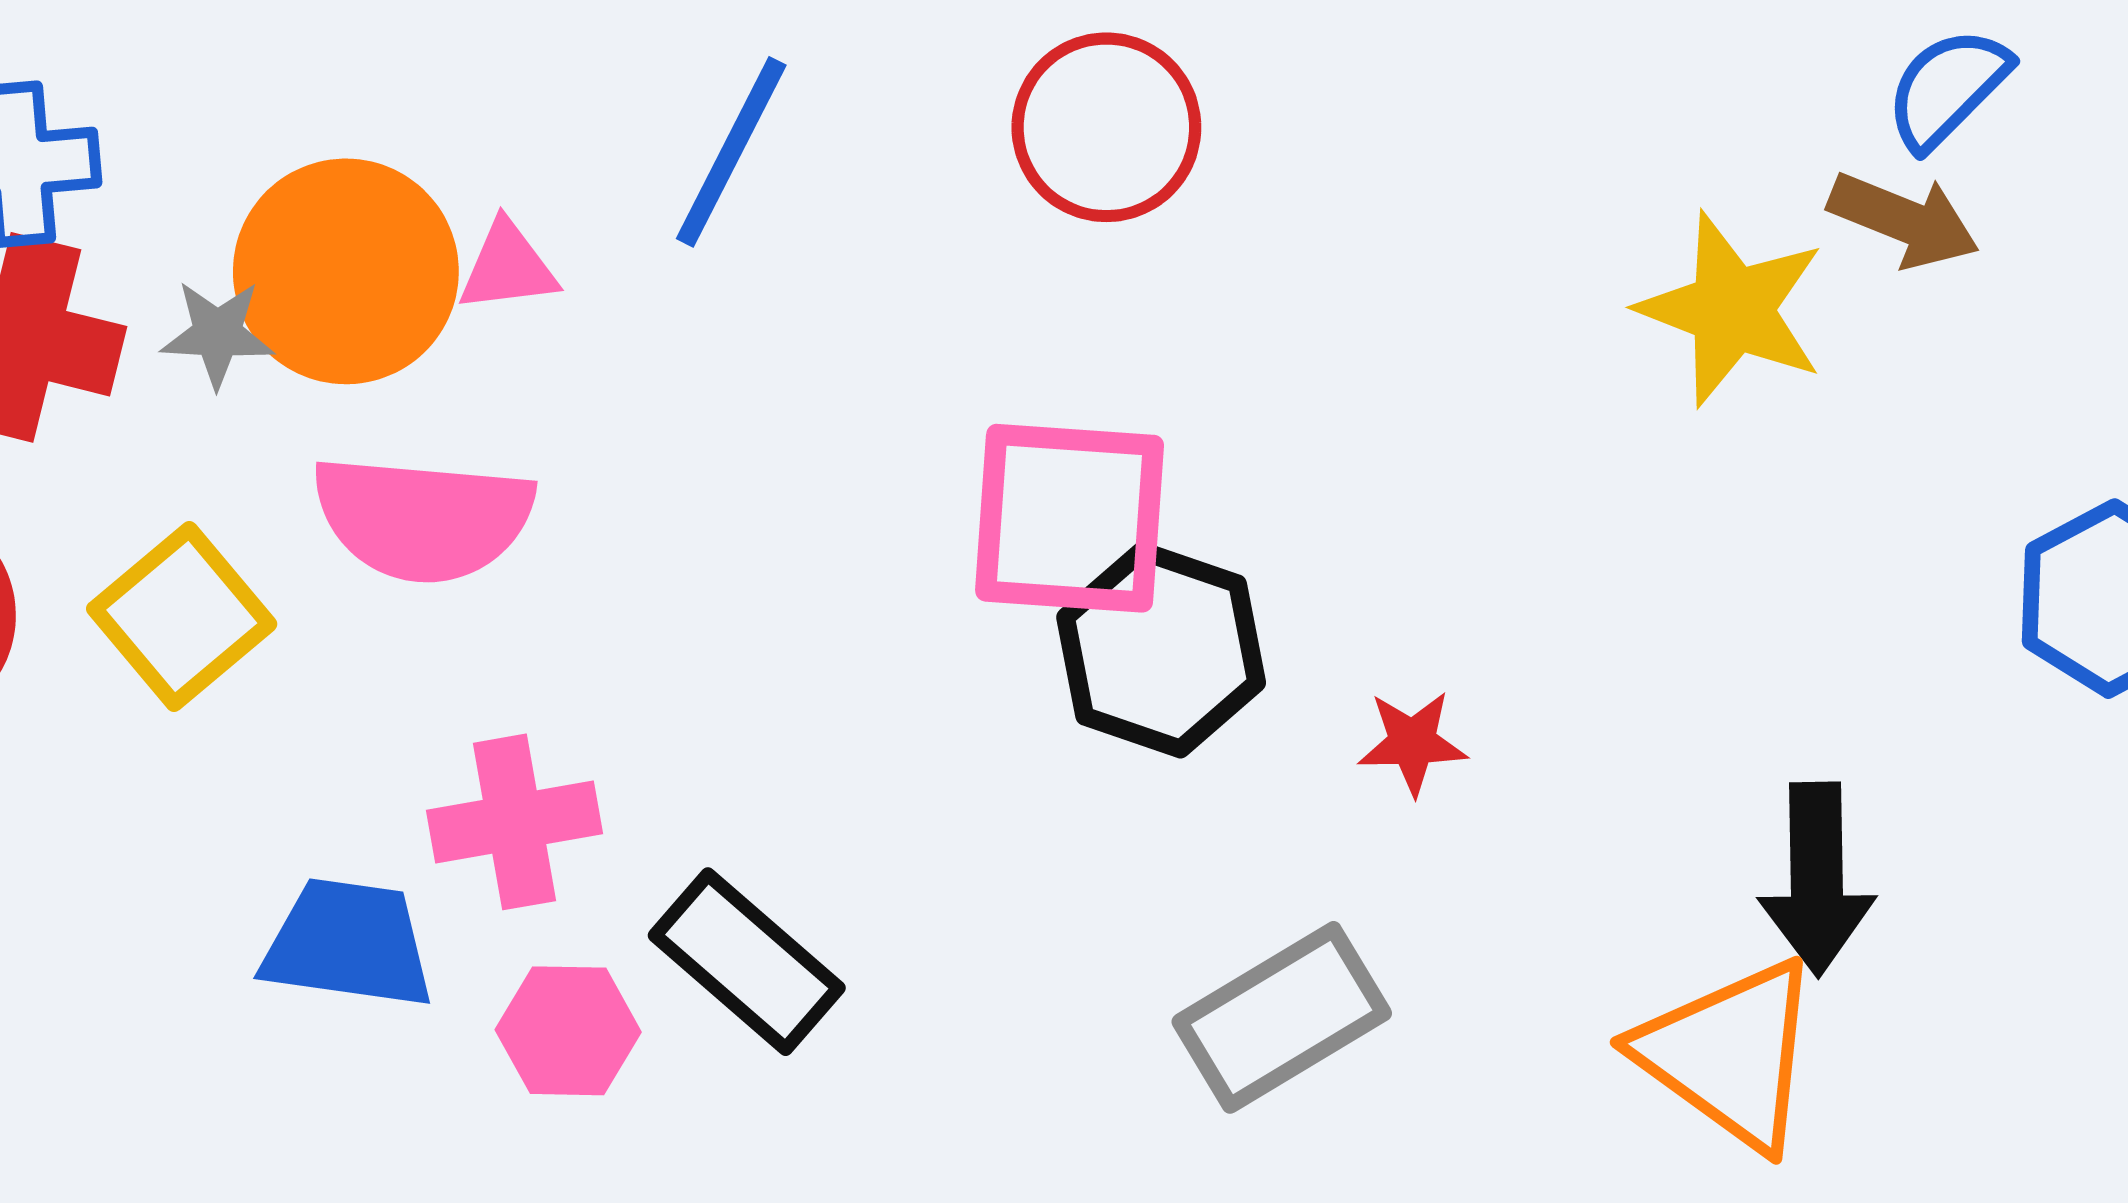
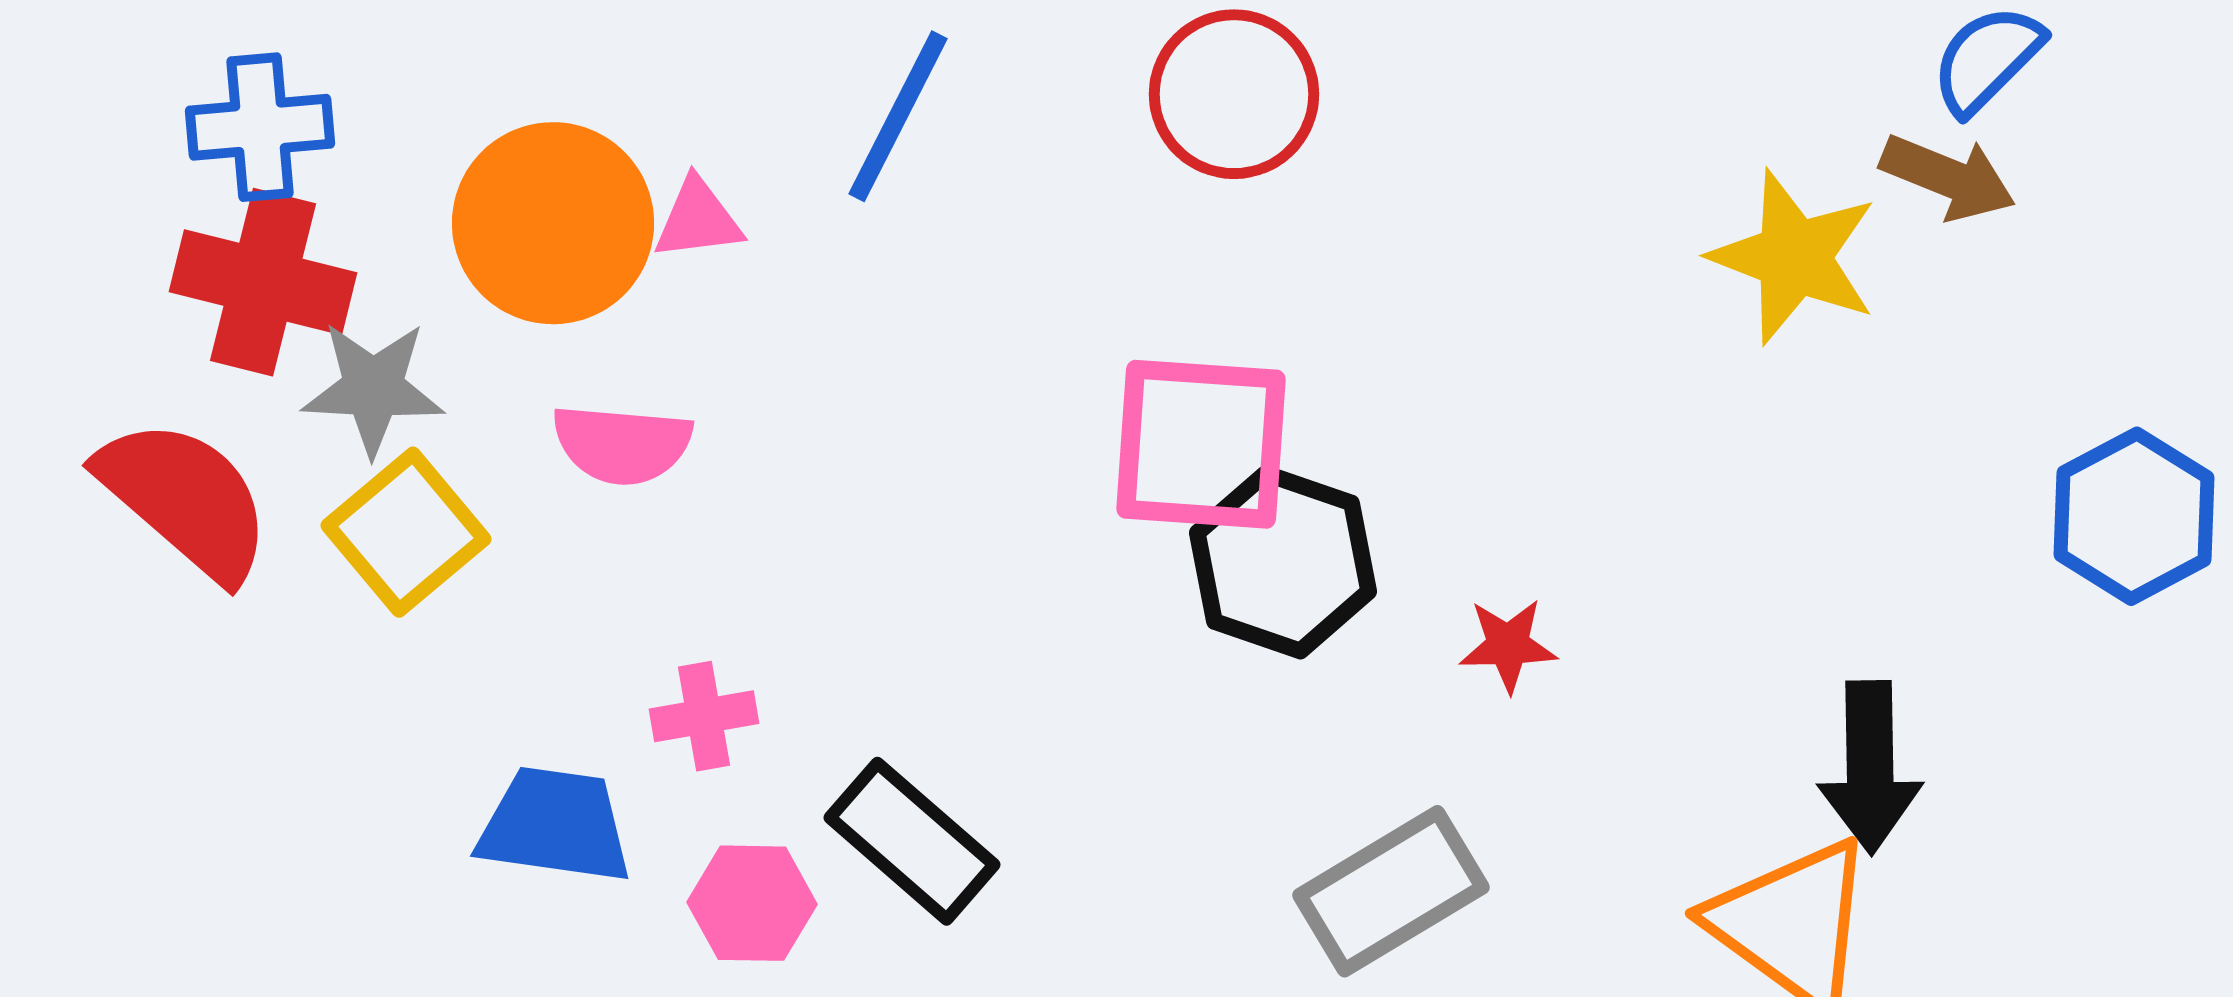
gray star: (217, 334) -> (373, 388), moved, size x1.4
pink semicircle: (423, 518) -> (622, 444), size x0.7
pink cross: (514, 822) -> (704, 716), size x0.7

